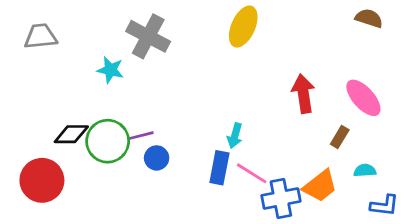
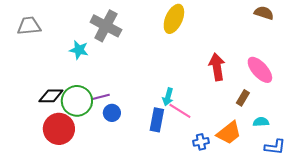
pink line: (252, 173) -> (180, 111), moved
red circle: (42, 180) -> (59, 129), moved
blue cross: (281, 198) -> (201, 142), size x0.6

